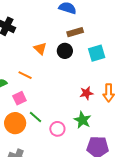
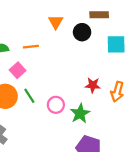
orange line: (25, 75) -> (31, 47), turned -48
pink square: (19, 98) -> (18, 70), turned -32
pink circle: (57, 129) -> (56, 105), moved

